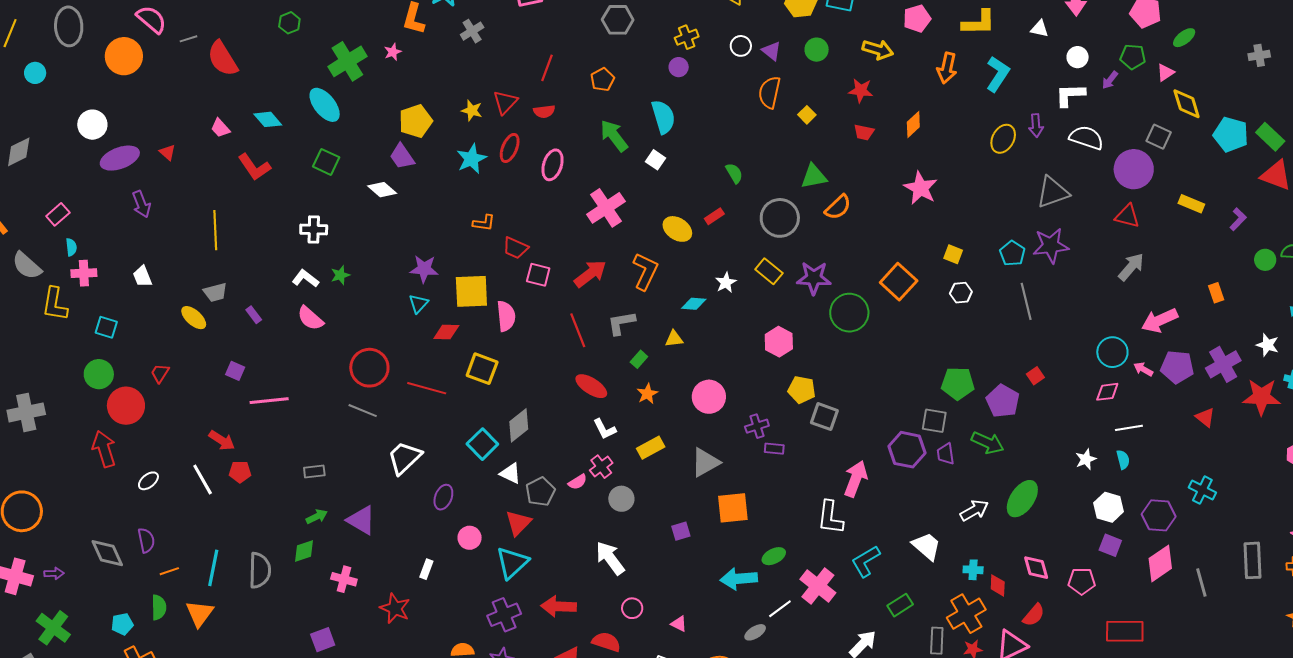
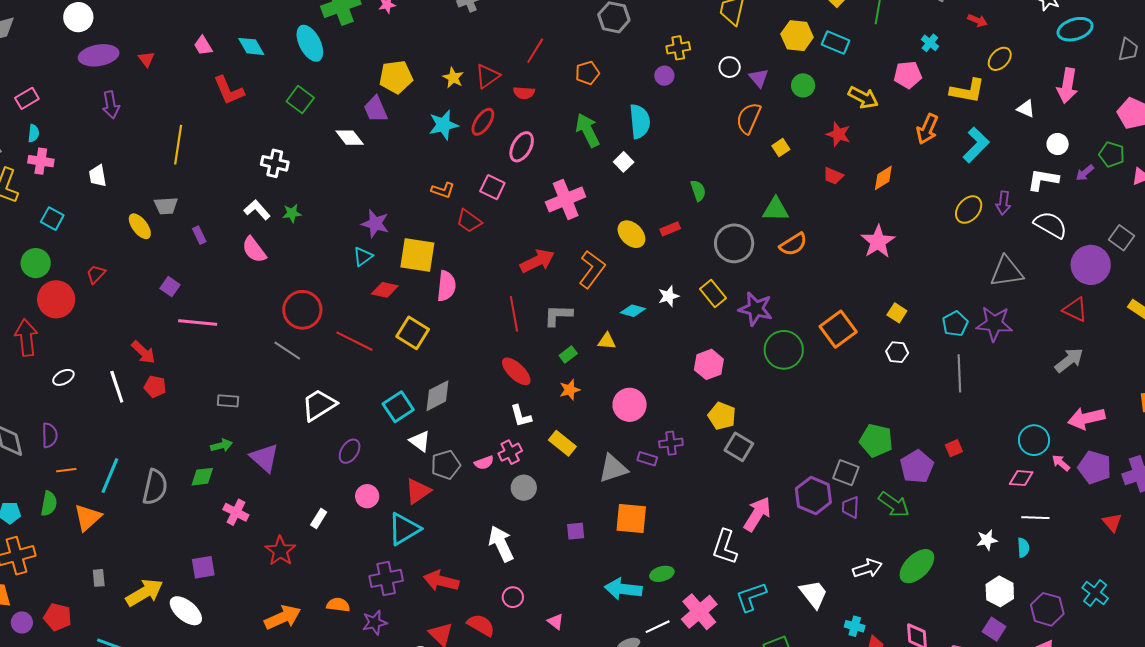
pink square: (538, 275) -> (492, 187), moved
yellow rectangle: (651, 448) -> (562, 443), turned 56
purple rectangle: (774, 449) -> (647, 459), moved

